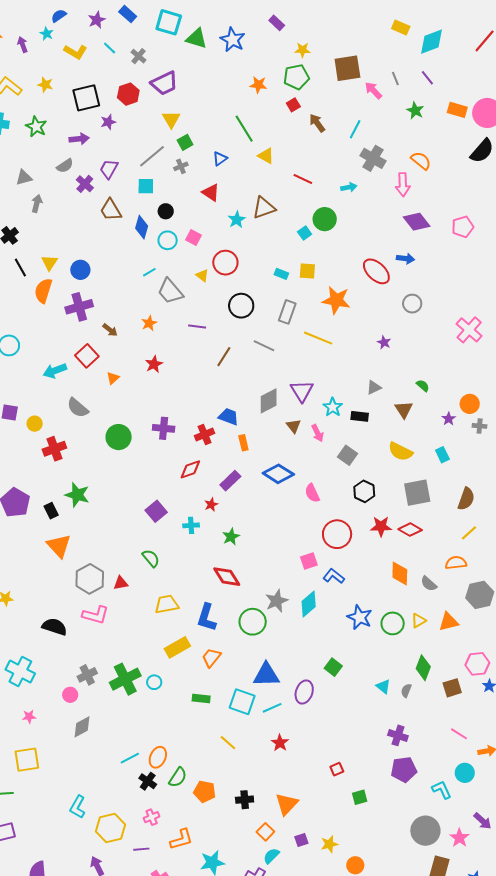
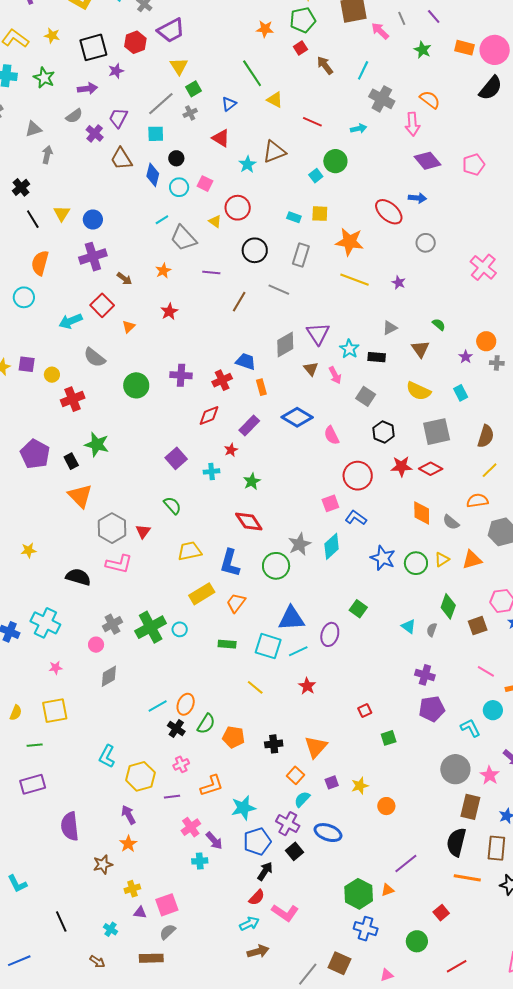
orange semicircle: (43, 291) -> (40, 263), moved
yellow line: (318, 338) -> (355, 280), moved
red triangle: (121, 583) -> (143, 531), turned -42

